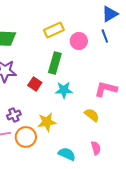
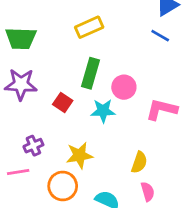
blue line: (105, 36) -> (160, 36), turned -40
pink circle: (79, 41) -> (124, 87), moved
yellow semicircle: (92, 115) -> (139, 162), moved, turned 70
orange circle: (26, 137) -> (63, 186), moved

